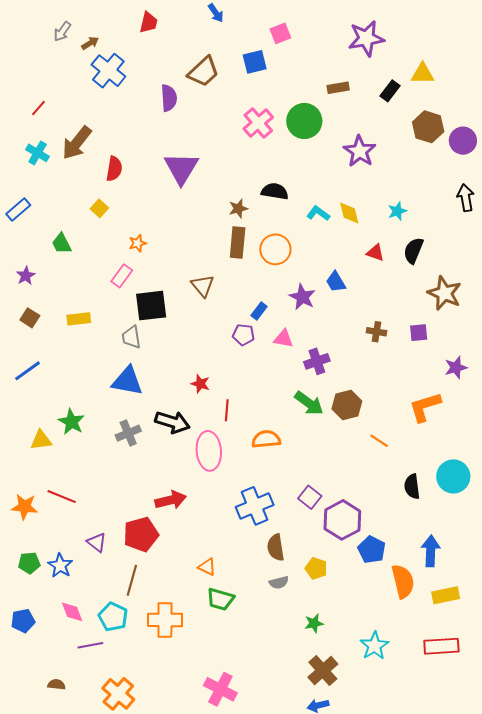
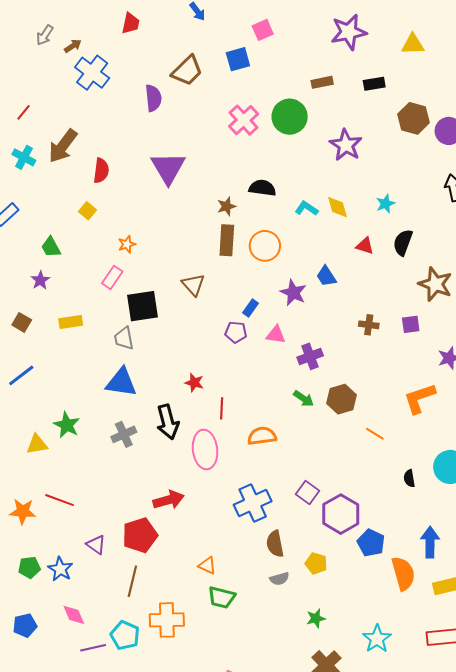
yellow triangle: (422, 74) -> (413, 44), moved
black rectangle: (390, 91) -> (374, 84), turned 45
purple star: (26, 276) -> (40, 280), moved
green arrow: (309, 403) -> (303, 398), size x0.7
black arrow: (172, 422) -> (168, 422), turned 60
black semicircle: (412, 487) -> (409, 478), size x0.7
cyan pentagon: (113, 617) -> (125, 635), moved

